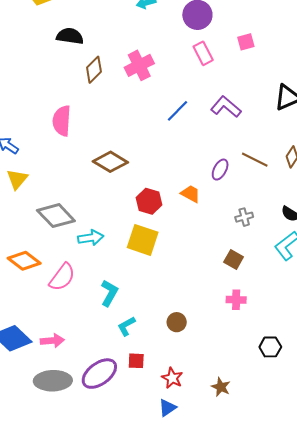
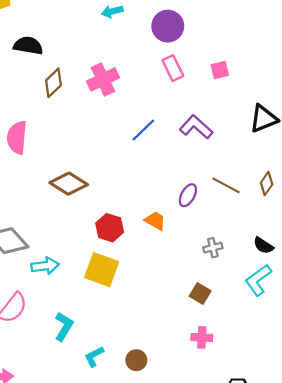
pink square: (246, 42) -> (220, 70), moved
cyan L-shape: (126, 326) -> (94, 356), moved

